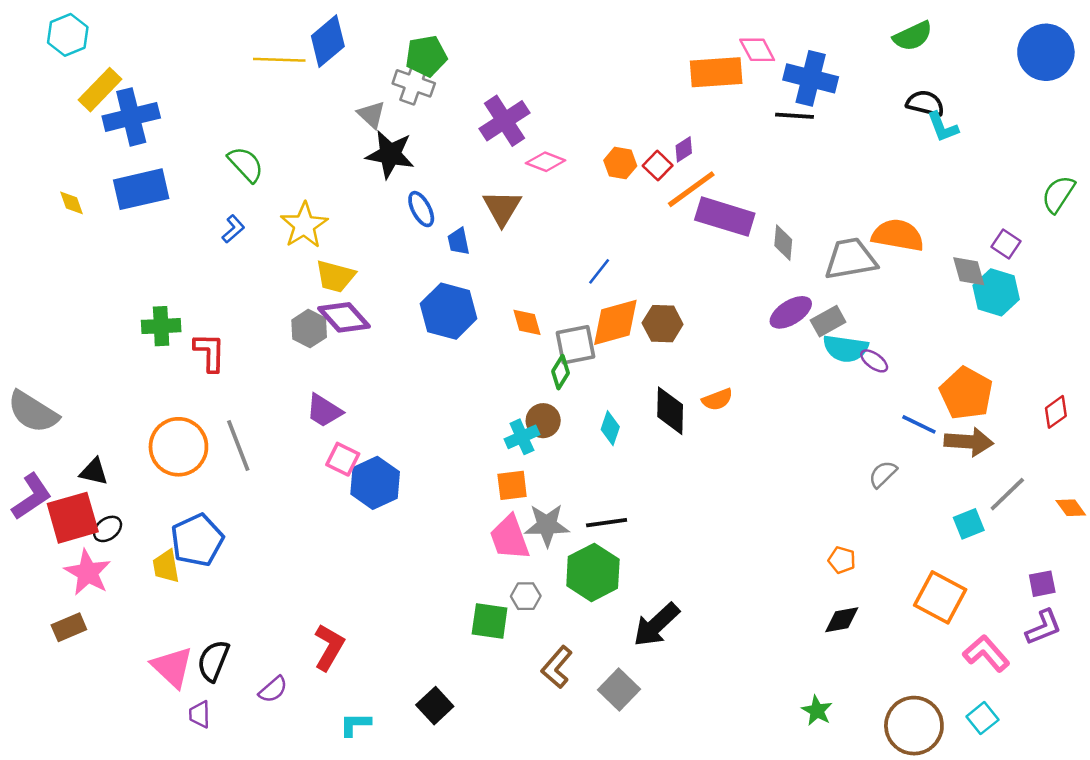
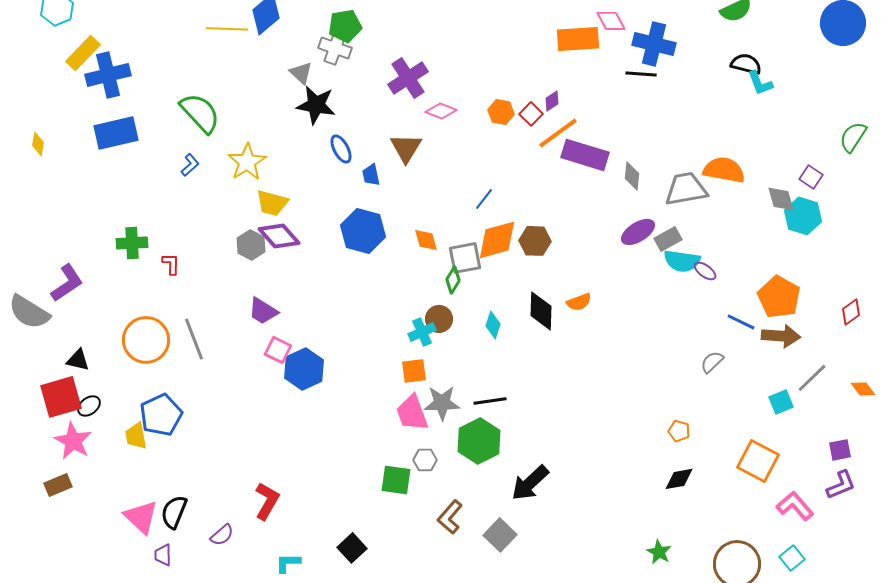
green semicircle: (246, 164) -> (200, 113), size x1.4
yellow diamond: (71, 203) -> (38, 144), moved, turned 30
red L-shape: (210, 352) -> (171, 264), size x0.7
purple L-shape: (32, 497) -> (67, 283), moved

